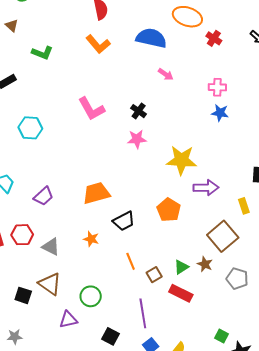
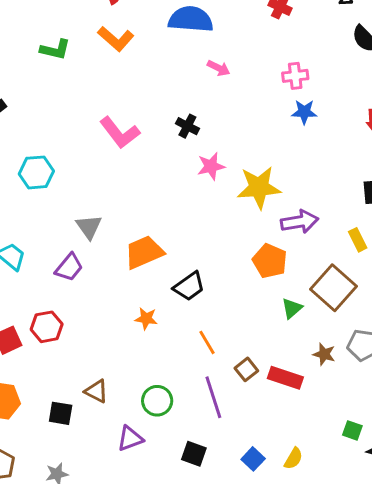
green L-shape: (42, 53) -> (55, 50), moved
pink star: (137, 139) -> (211, 166), moved
orange pentagon: (169, 210) -> (270, 261), moved
gray triangle: (51, 247) -> (89, 227), moved, turned 36
brown star: (205, 264) -> (324, 354), moved
green triangle: (181, 267) -> (292, 308), moved
brown square: (154, 275) -> (246, 369), moved
brown triangle: (50, 284) -> (96, 391), size x0.7
purple line: (143, 313) -> (213, 397), moved

